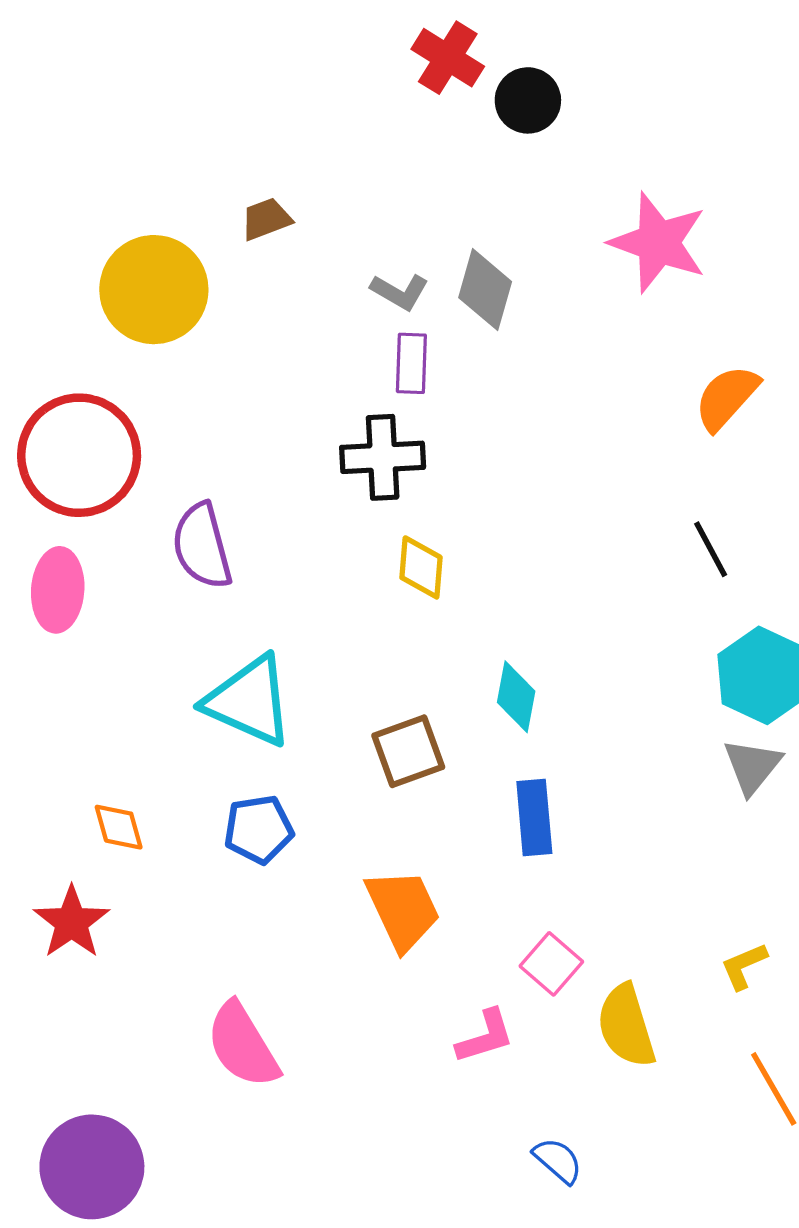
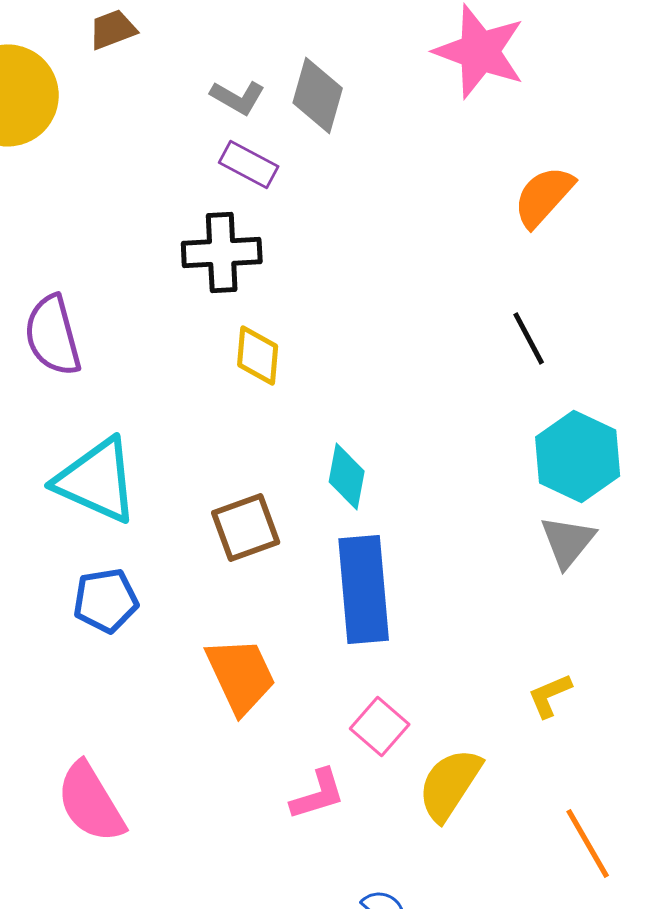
purple rectangle: (411, 363) -> (249, 164), turned -64
blue rectangle: (534, 817) -> (364, 589), size x1.5
yellow L-shape: (744, 966) -> (550, 695), moved
yellow semicircle: (626, 1026) -> (450, 784), turned 50

